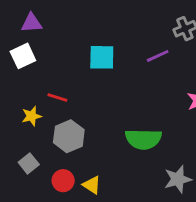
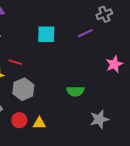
green semicircle: (143, 139) -> (75, 91), size x0.7
yellow triangle: (92, 185) -> (39, 123), turned -32

